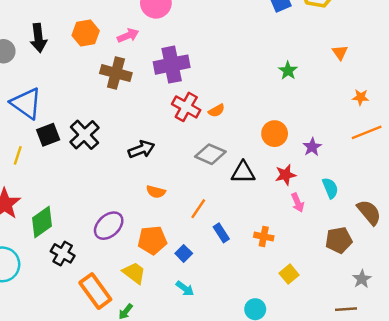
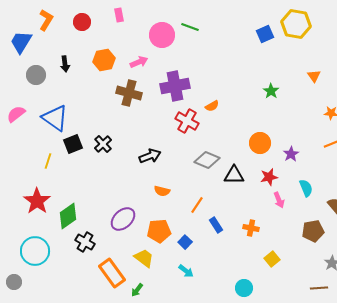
black arrow: (38, 38) -> (65, 64), size x0.7
orange semicircle: (216, 111) -> (212, 106), moved
black cross: (84, 135) -> (103, 144), size x0.7

